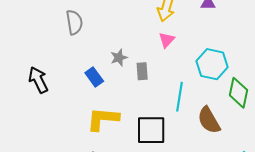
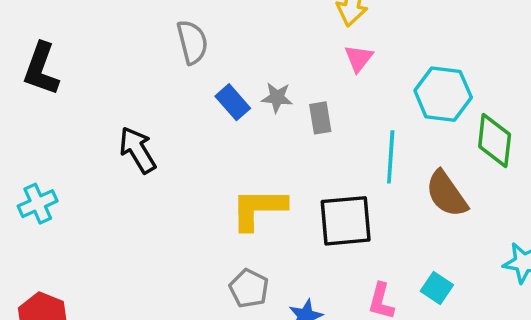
gray star: (119, 58) -> (277, 97), turned 30
blue rectangle: (94, 77) -> (233, 102), moved

